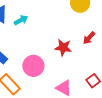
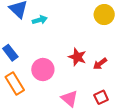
red arrow: (89, 38) -> (100, 64), moved

